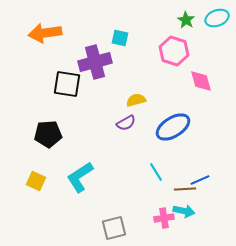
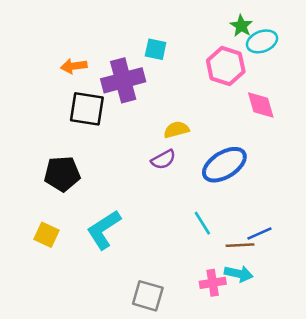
cyan ellipse: (217, 18) -> (262, 41), moved
orange arrow: (45, 33) -> (74, 66), moved, size x0.6
gray square: (114, 228) -> (148, 296), turned 30

